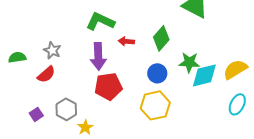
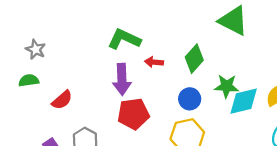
gray star: (52, 50) -> (36, 49), moved

